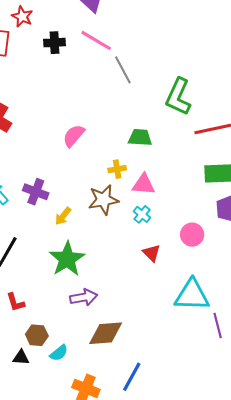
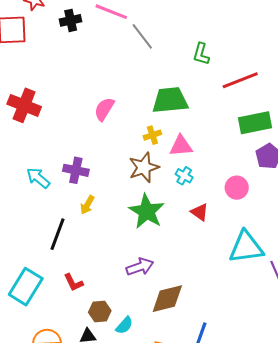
green L-shape: (178, 97) -> (201, 54), size x0.6
green trapezoid: (140, 138) -> (170, 100), size x1.5
yellow arrow: (63, 216) -> (87, 205), moved
green star: (67, 259) -> (147, 211), moved

